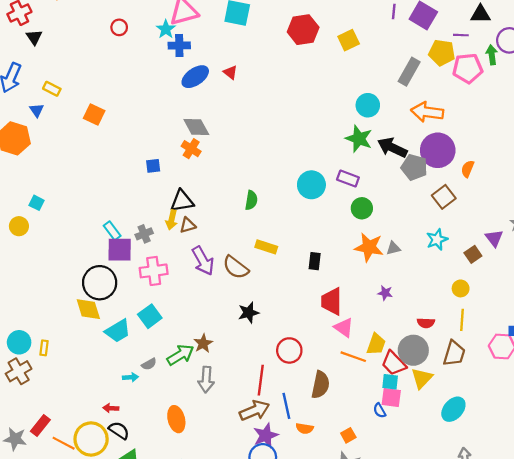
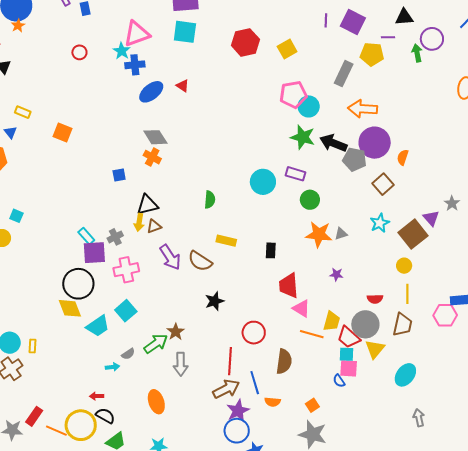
pink pentagon: (468, 68) -> (293, 95), moved
brown square: (473, 254) -> (413, 234), size x1.8

